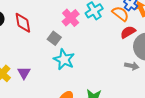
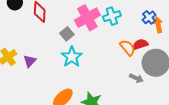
orange semicircle: (120, 14) -> (128, 48), moved
pink cross: (71, 18) -> (87, 18), size x1.4

